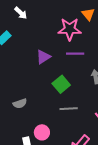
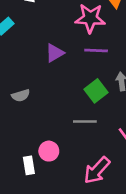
green square: (61, 84) -> (96, 91), moved
gray semicircle: (20, 104) -> (21, 95), moved

